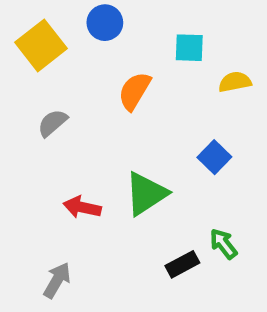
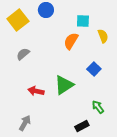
yellow semicircle: (235, 82) -> (103, 36), turned 80
orange semicircle: (135, 91) -> (71, 41), moved
black rectangle: (182, 264) -> (82, 126), moved

